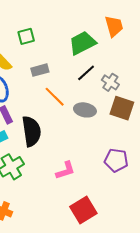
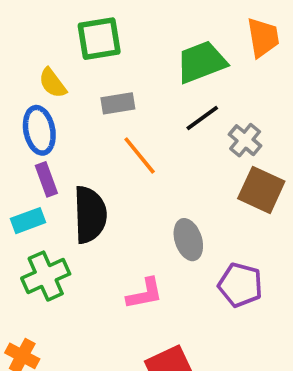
green square: (26, 36) -> (99, 39), size x1.4
gray ellipse: (85, 110) -> (188, 240), moved, turned 55

